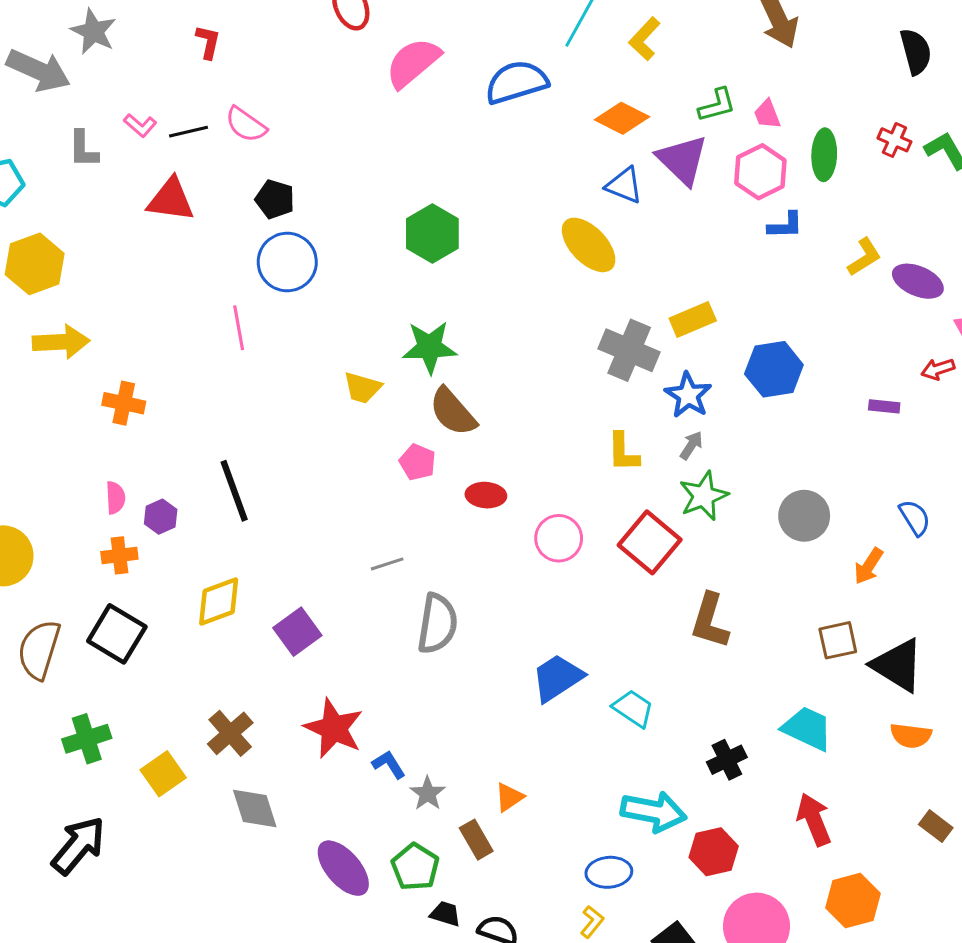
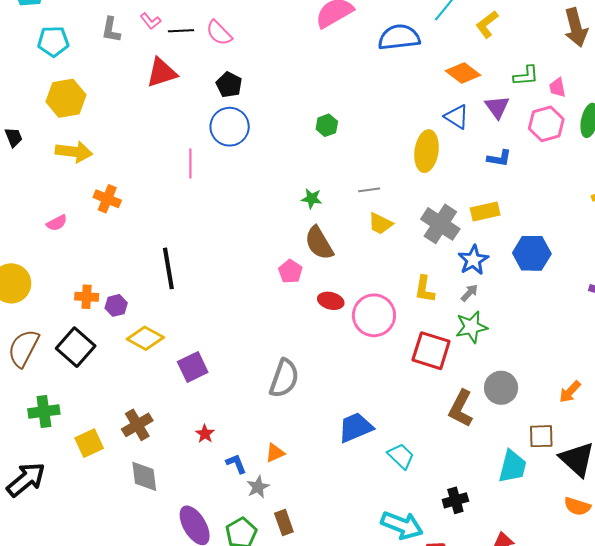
purple triangle: (682, 160) -> (497, 107), size x0.7
red triangle: (171, 200) -> (162, 73), turned -36
blue L-shape: (785, 225) -> (499, 158), moved
green hexagon: (432, 233) -> (327, 125), size x0.6
yellow ellipse: (589, 245) -> (427, 151), turned 42
green star: (429, 347) -> (312, 199), size x0.6
yellow trapezoid: (362, 388) -> (380, 224), moved
pink semicircle: (115, 498) -> (57, 223), moved, turned 55
gray circle: (804, 516) -> (501, 388), moved
purple hexagon: (161, 517) -> (116, 305), moved
pink circle: (559, 538) -> (374, 315), moved, size x1.4
red square: (650, 542) -> (431, 351), turned -33
gray line: (387, 564) -> (369, 190), moved
yellow diamond: (219, 601) -> (145, 338), turned 39
red star: (334, 728) -> (205, 434), size x0.5
cyan trapezoid: (807, 728) -> (512, 467), moved, turned 69
orange triangle: (509, 797) -> (275, 453), moved

